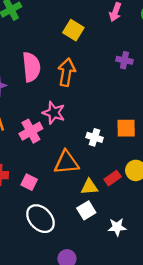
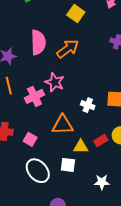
orange arrow: (67, 72) -> (68, 49), turned 40
white square: (86, 210) -> (68, 165), moved, turned 35

